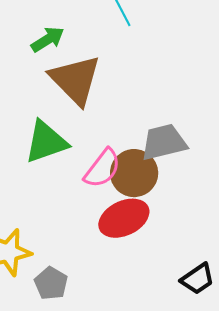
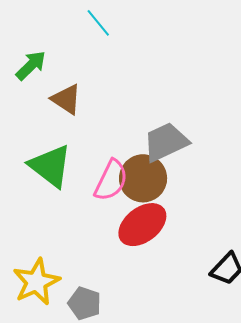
brown triangle: (75, 80) -> (66, 99), size x0.6
green triangle: (46, 142) -> (50, 166), turned -51

